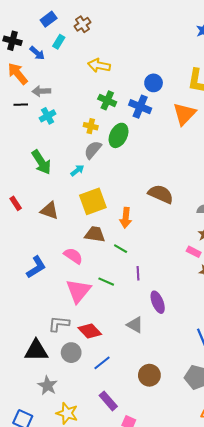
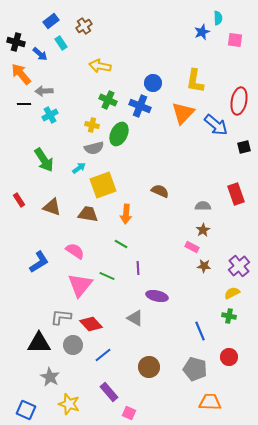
cyan rectangle: (59, 42) -> (61, 43), turned -64
gray semicircle: (93, 150) -> (94, 148), turned -144
brown semicircle: (161, 194) -> (160, 191), size x0.7
yellow square: (93, 201) -> (103, 185), moved
brown trapezoid: (95, 234) -> (88, 214), moved
purple ellipse: (158, 302) -> (157, 296), turned -55

